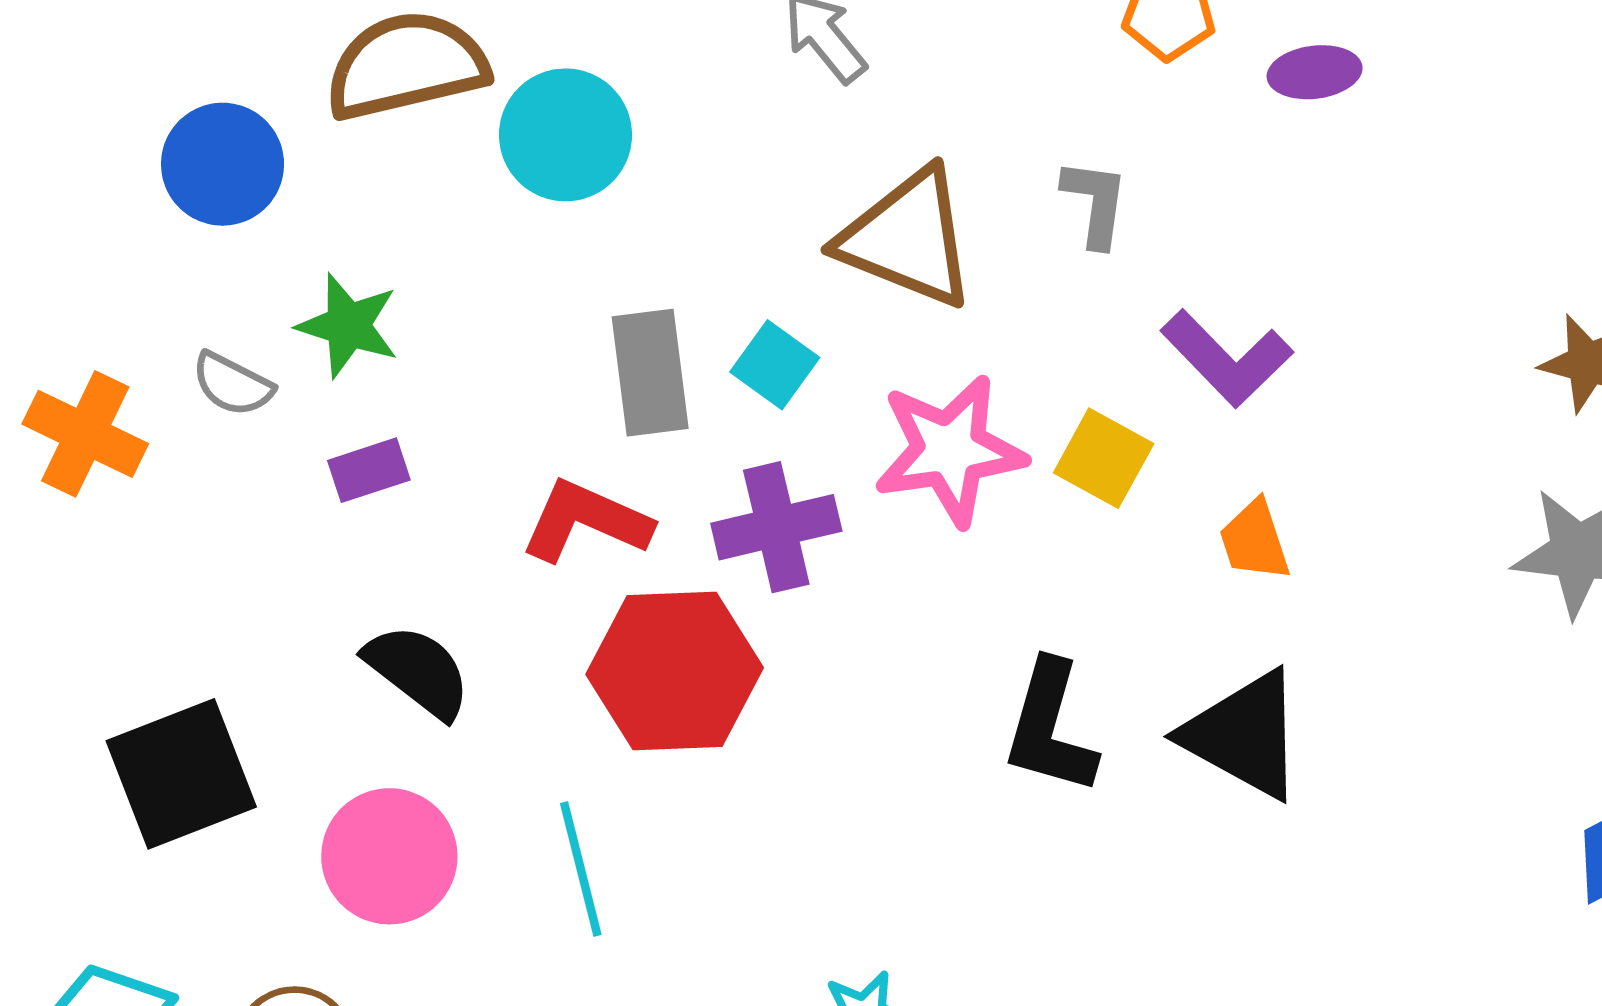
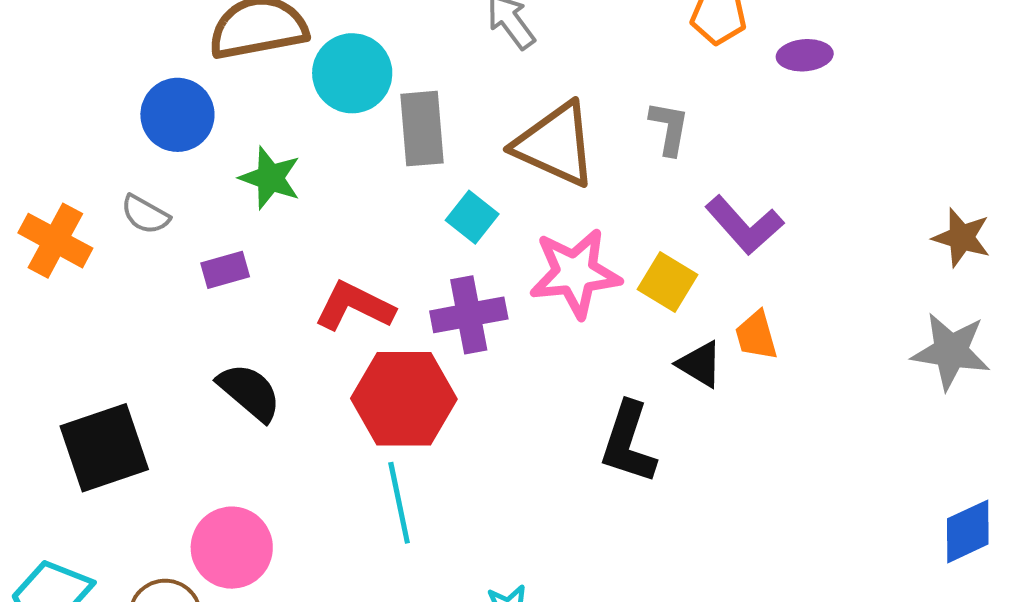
blue circle: (223, 164) -> (177, 115), moved
green star: (348, 326) -> (270, 178), moved
gray rectangle: (650, 373) -> (422, 129), moved
black triangle: (1244, 735) -> (700, 364), moved, size x0.6
pink circle: (389, 856) -> (232, 548), moved
cyan line: (581, 869) -> (399, 503), moved

